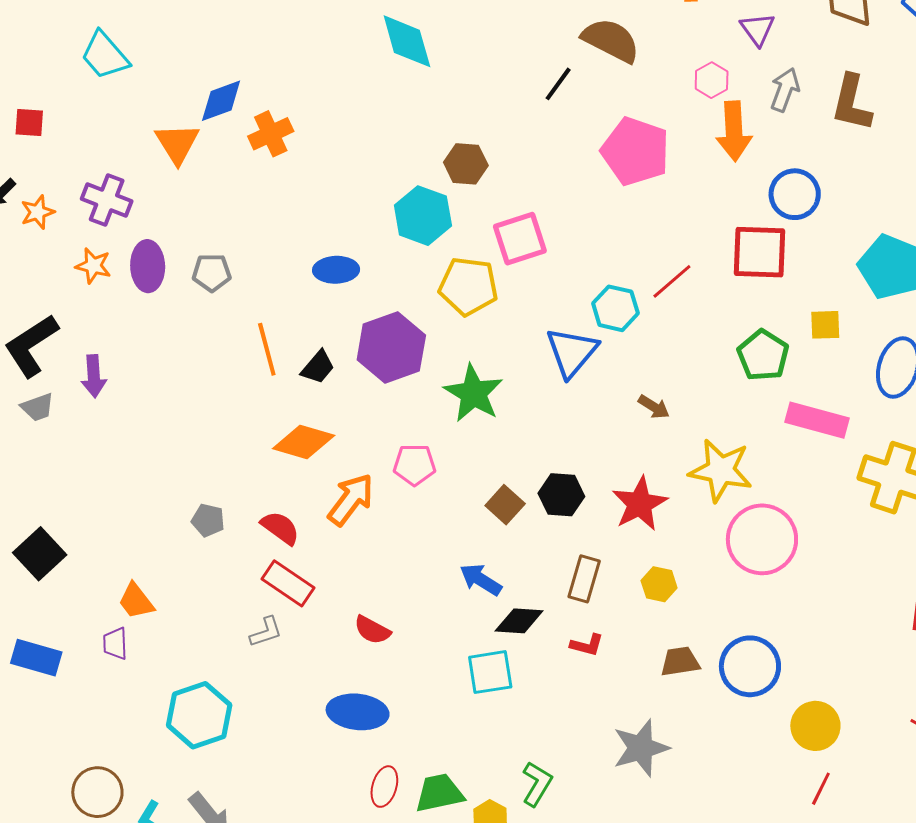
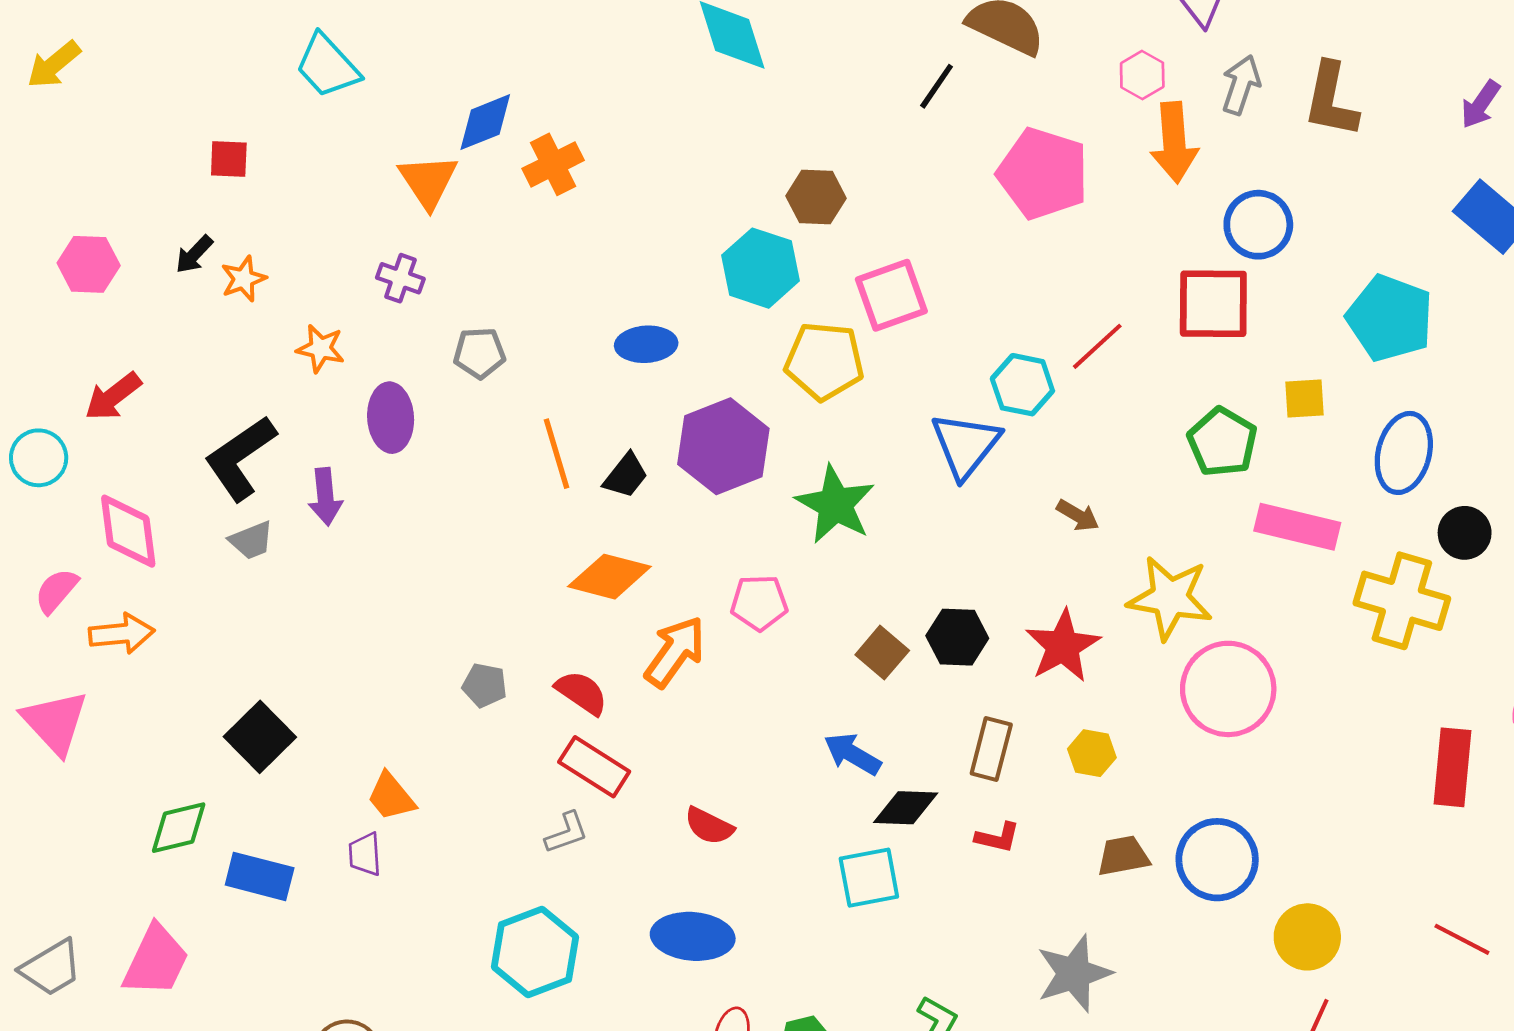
purple cross: (107, 200) -> (400, 278), moved, size x0.7
purple ellipse: (148, 266) -> (391, 418), moved
cyan hexagon: (199, 715) -> (535, 952), moved

